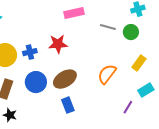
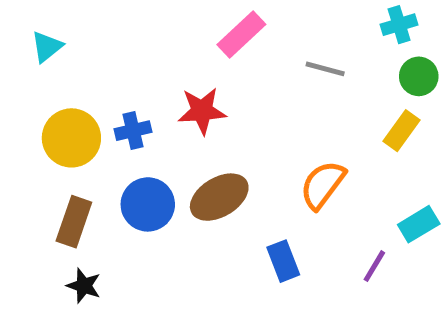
pink rectangle: (74, 13) -> (241, 34), turned -30
green circle: (131, 32) -> (419, 76), moved
yellow rectangle: (139, 63) -> (401, 131), moved
blue rectangle: (68, 105) -> (283, 261), moved

